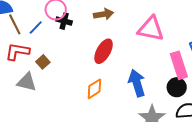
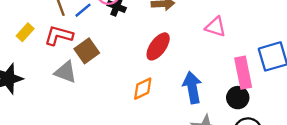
pink triangle: (151, 29) -> (216, 27), size x0.7
brown square: (43, 62) -> (87, 51), size x1.5

